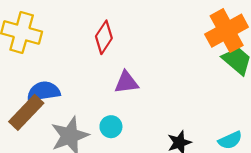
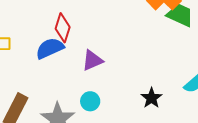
blue semicircle: (44, 91) -> (50, 48), moved

